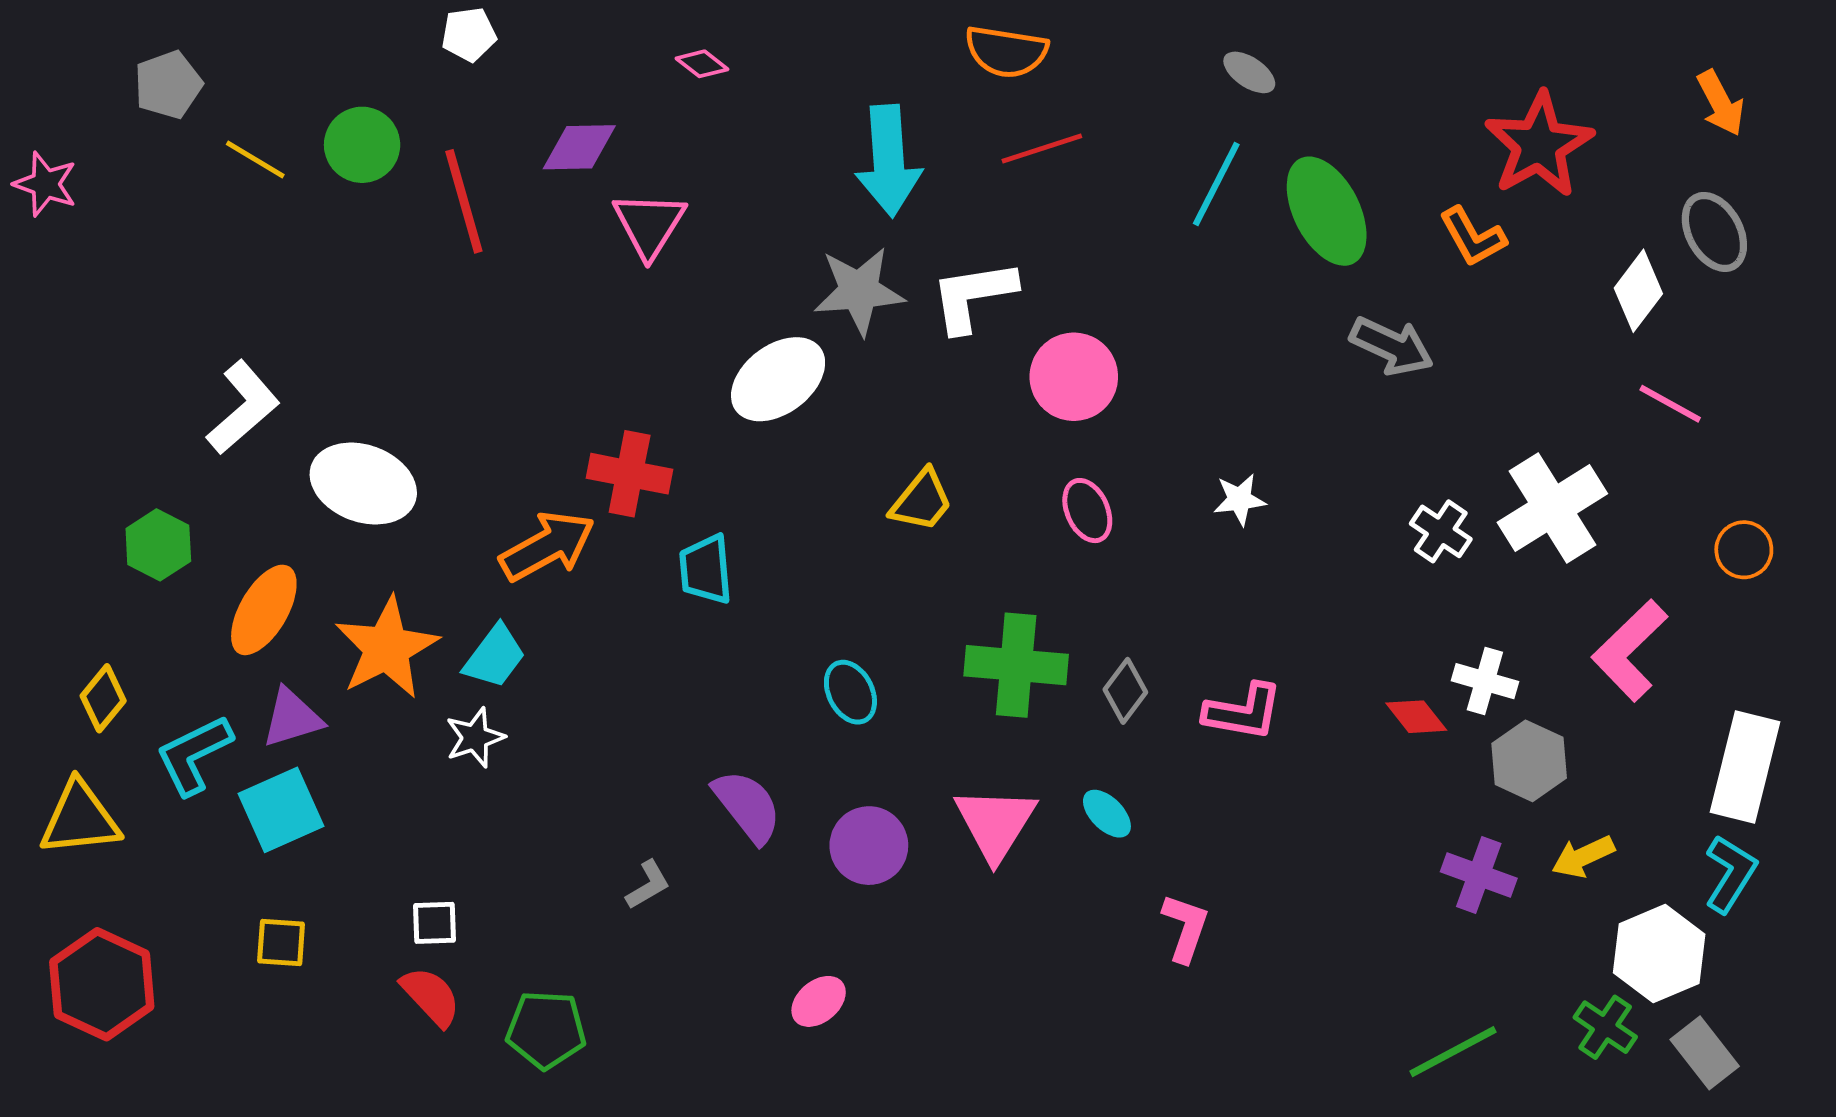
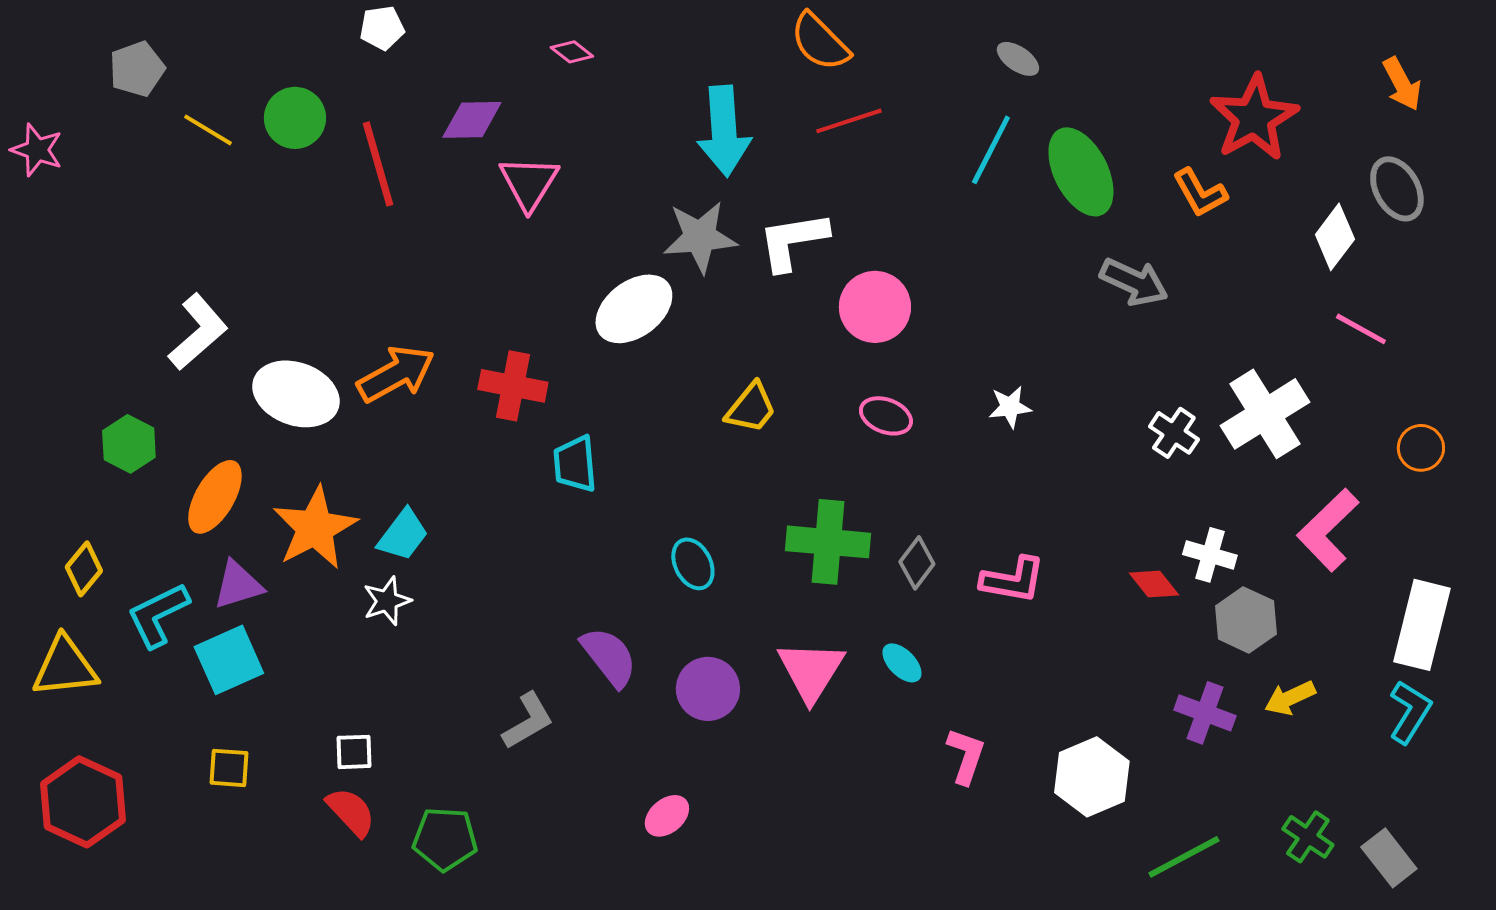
orange semicircle: (1006, 52) -> (820, 42), turned 36
pink ellipse: (1087, 511) -> (886, 416), turned -45
orange arrow: (547, 546) -> (396, 374), moved
gray L-shape: (648, 885) -> (528, 721), size x1.4
white hexagon: (1659, 954) -> (1092, 777), moved

